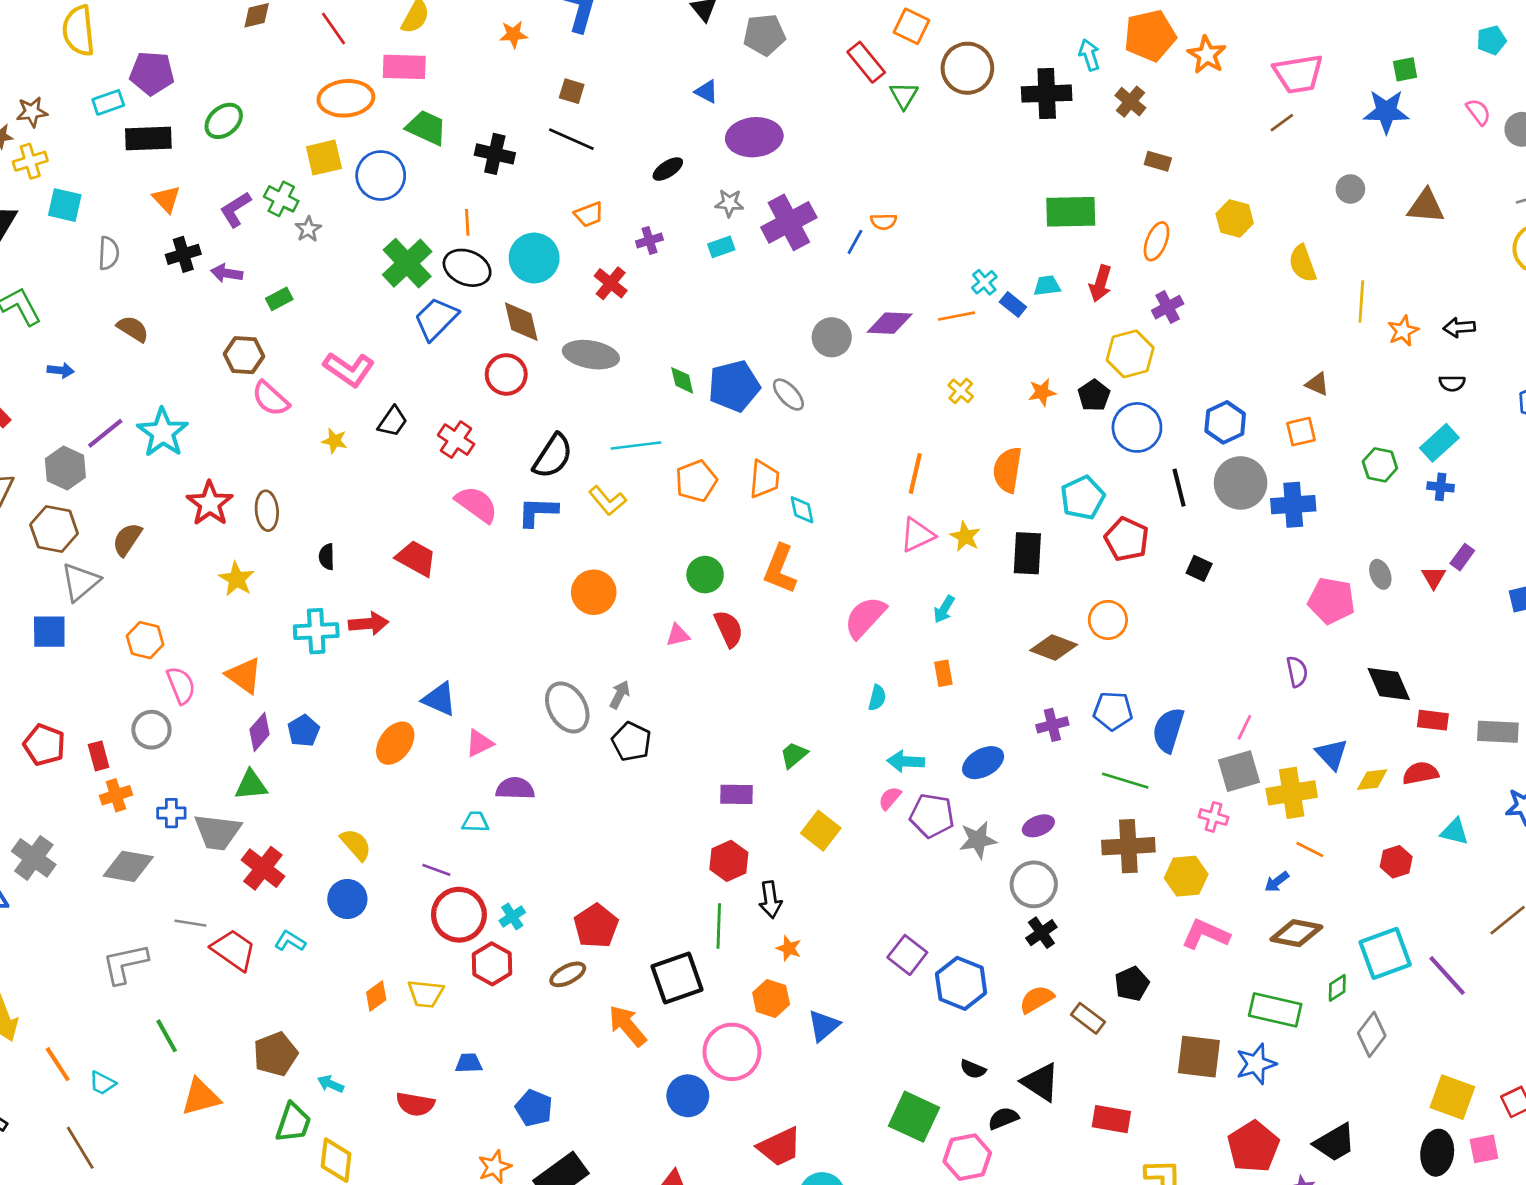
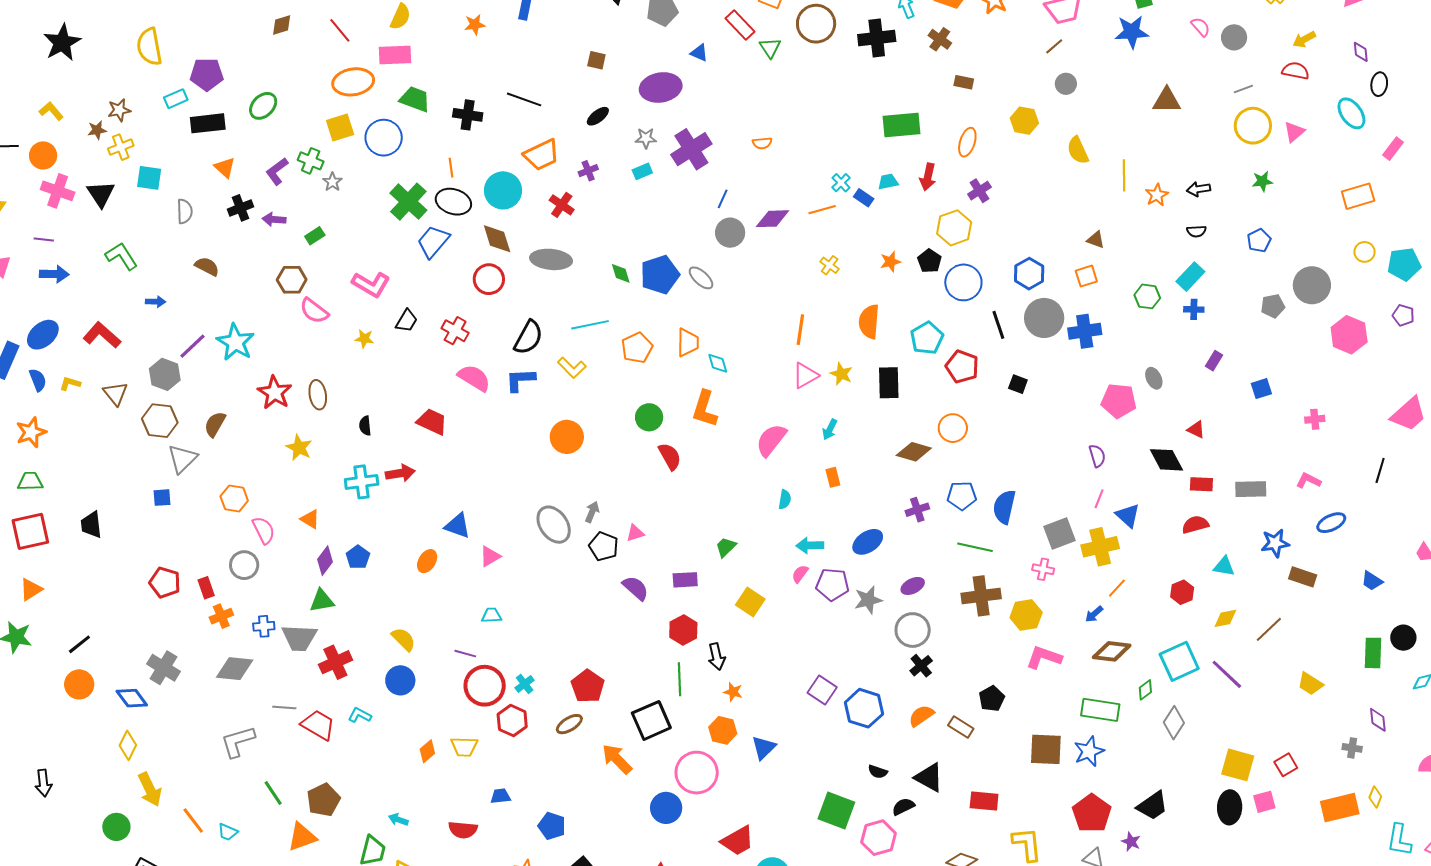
brown square: (572, 91) -> (596, 60), moved
blue triangle: (706, 92) -> (699, 53), moved
gray circle: (1350, 189) -> (1066, 84), moved
orange trapezoid: (589, 214) -> (541, 155), size x1.6
blue line: (855, 242) -> (723, 199), moved
red triangle: (1434, 577) -> (1196, 429), moved, turned -30
blue square: (49, 632) -> (162, 498), size x0.7
pink triangle: (678, 635) -> (635, 533), moved
orange triangle: (244, 675) -> (310, 519), size x0.7
pink line: (1244, 727) -> (1099, 499), moved
orange ellipse: (395, 743) -> (427, 561), size x0.7
yellow diamond: (1372, 780) -> (1225, 618), moved
purple semicircle: (515, 788) -> (635, 588), moved, turned 44
orange line: (1310, 850) -> (1117, 588), turned -70
red cross: (263, 868) -> (335, 662), turned 32
brown pentagon: (275, 1054) -> (323, 800), moved

